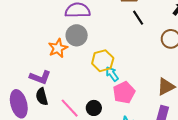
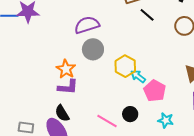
orange star: (58, 48) -> (66, 69), moved
purple L-shape: (40, 77) -> (68, 87), moved
black semicircle: (42, 97) -> (62, 113), moved

